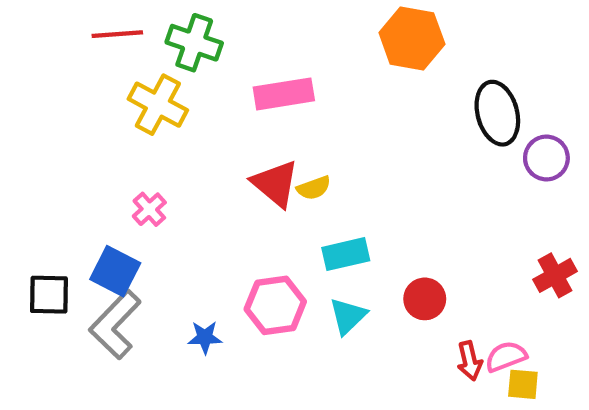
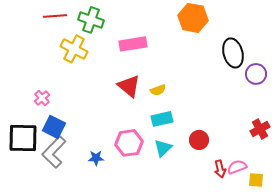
yellow semicircle: (314, 188) -> (158, 90), moved
pink cross: (149, 209) -> (42, 98), moved
black square: (49, 295) -> (23, 138), size x1.5
yellow square: (523, 384) -> (256, 180), moved

